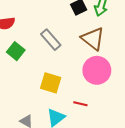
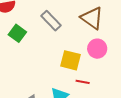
pink circle: (97, 70) -> (97, 49), size x0.7
yellow square: (51, 83) -> (71, 60), moved

